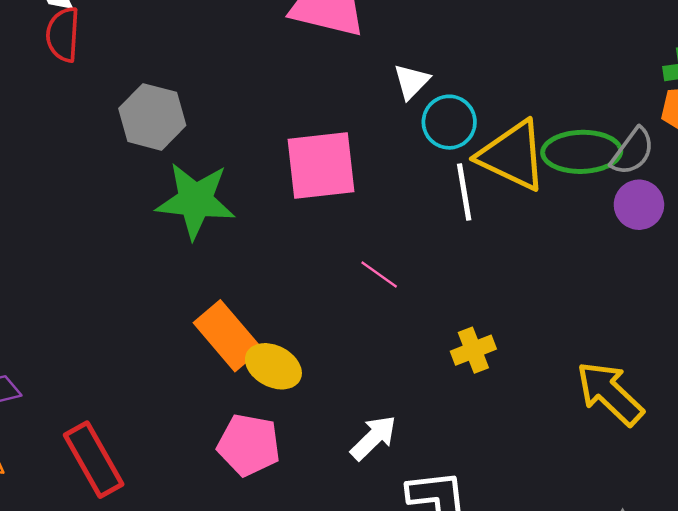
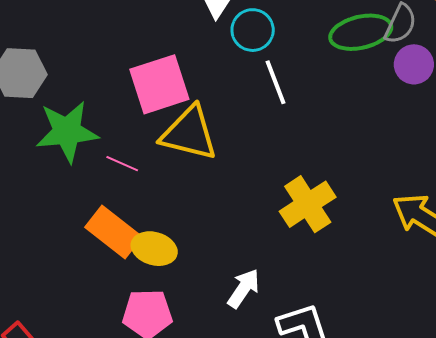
yellow triangle: (512, 156) -> (189, 133), moved
pink line: (379, 275) -> (122, 164), moved
yellow cross: (473, 350) -> (308, 204), size x1.6

